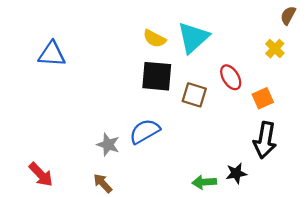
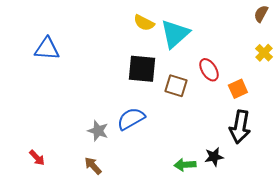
yellow semicircle: (155, 39) -> (144, 23), moved
yellow cross: (275, 49) -> (264, 53), moved
red arrow: (41, 174) -> (37, 158), size x0.7

